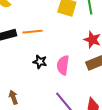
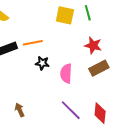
black star: (40, 62) -> (42, 63), moved

